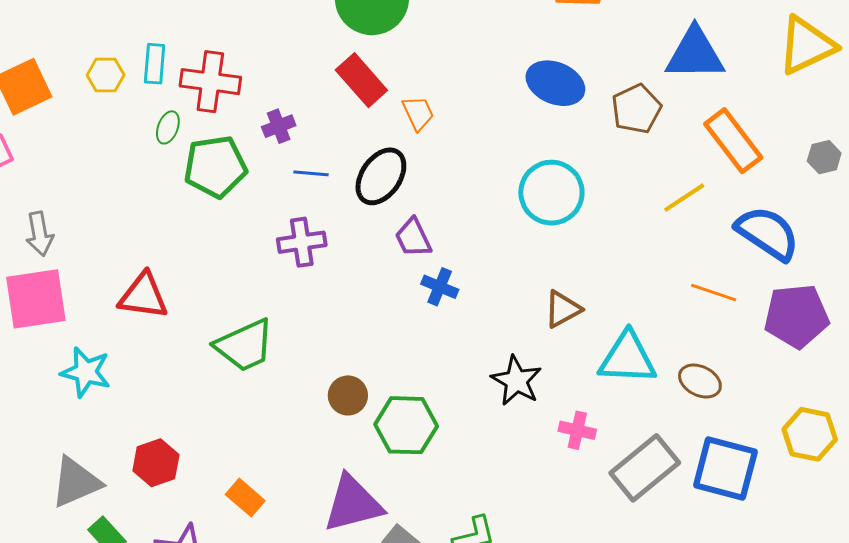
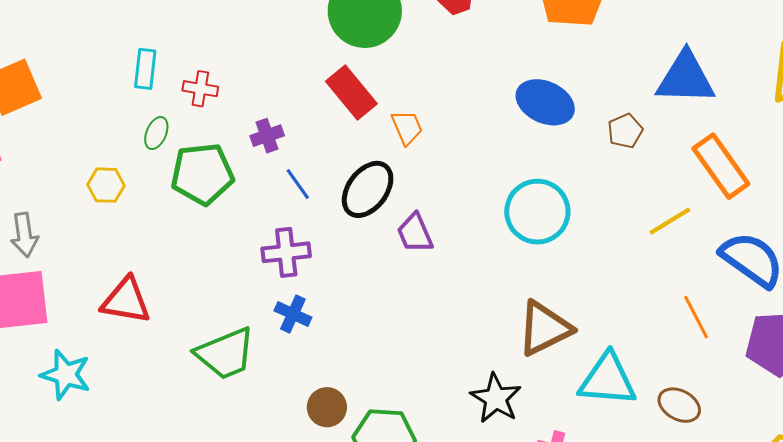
yellow hexagon: (106, 75) -> (106, 185), moved
red cross: (210, 82) -> (200, 89), size x0.6
brown pentagon: (636, 109) -> (625, 131), size x0.7
blue line: (311, 173) -> (298, 184), turned 48
purple trapezoid: (413, 238) -> (415, 233), moved
blue cross: (440, 287) -> (293, 314), moved
orange line: (714, 293) -> (696, 317), turned 42
brown triangle: (563, 309) -> (544, 328), size x1.5

